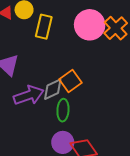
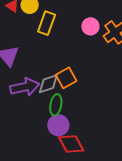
pink circle: (90, 25) -> (90, 26), size x0.6
purple circle: (63, 142) -> (58, 125), moved

